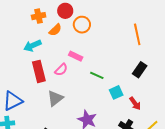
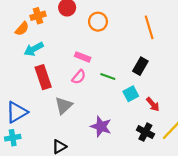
orange circle: (82, 25) -> (98, 22), moved
orange semicircle: (55, 30) -> (22, 29), moved
pink semicircle: (61, 70) -> (79, 77), moved
black rectangle: (140, 70) -> (140, 66), moved

